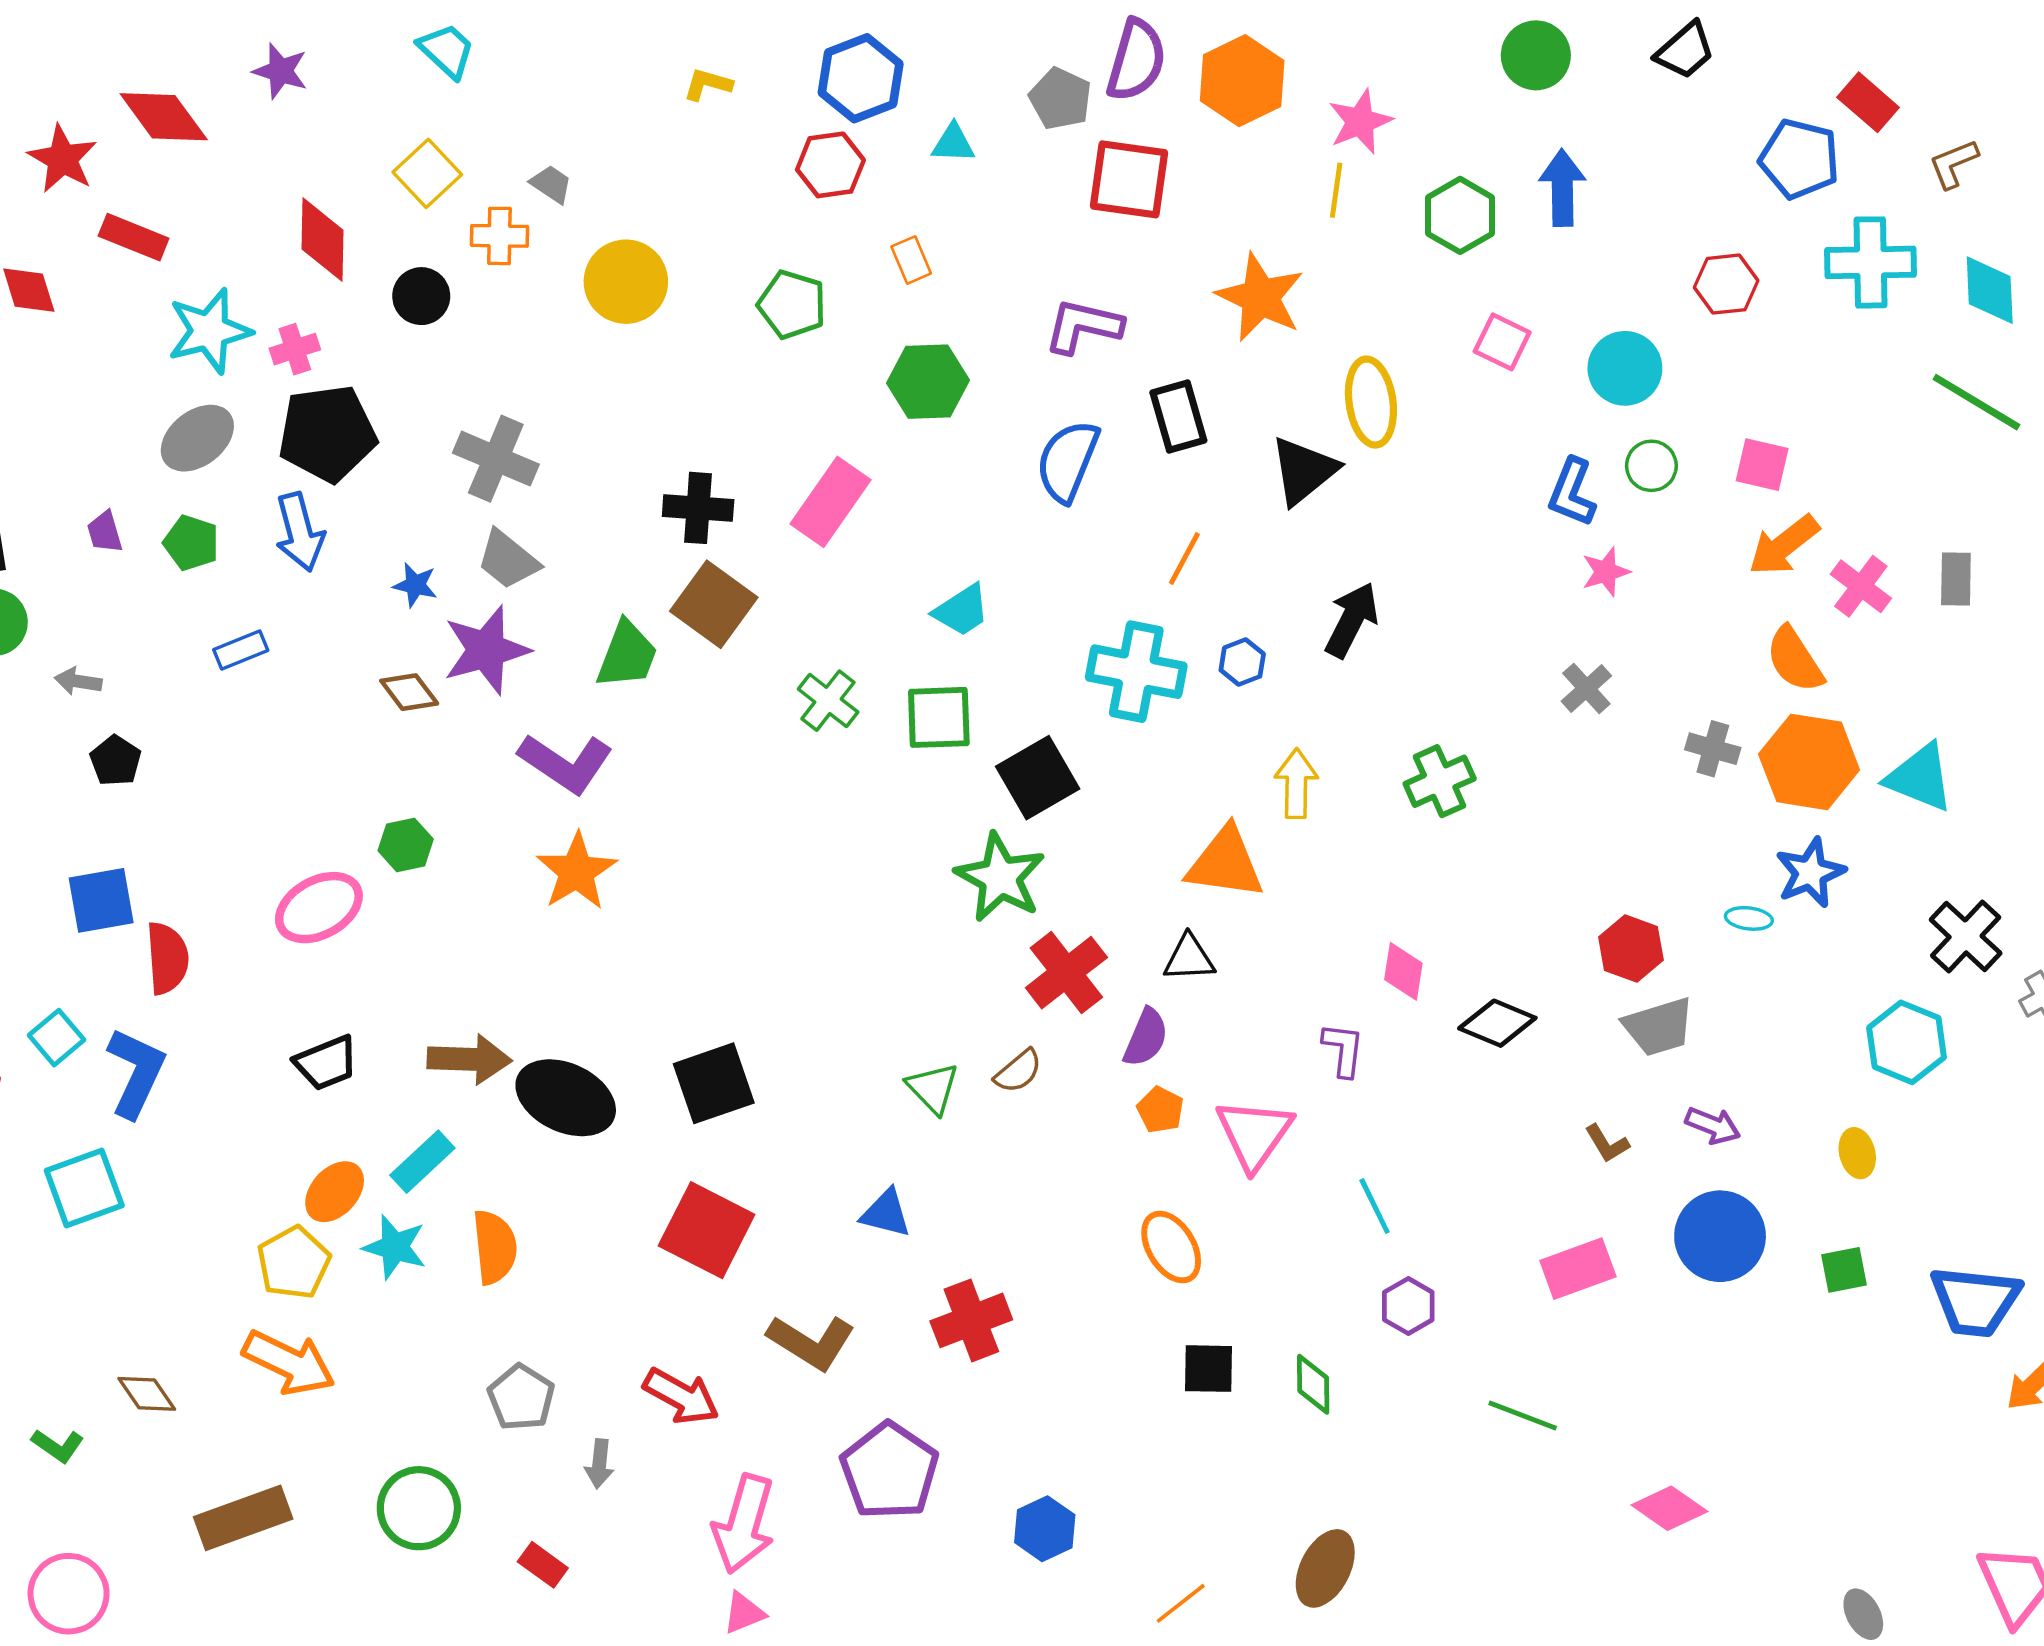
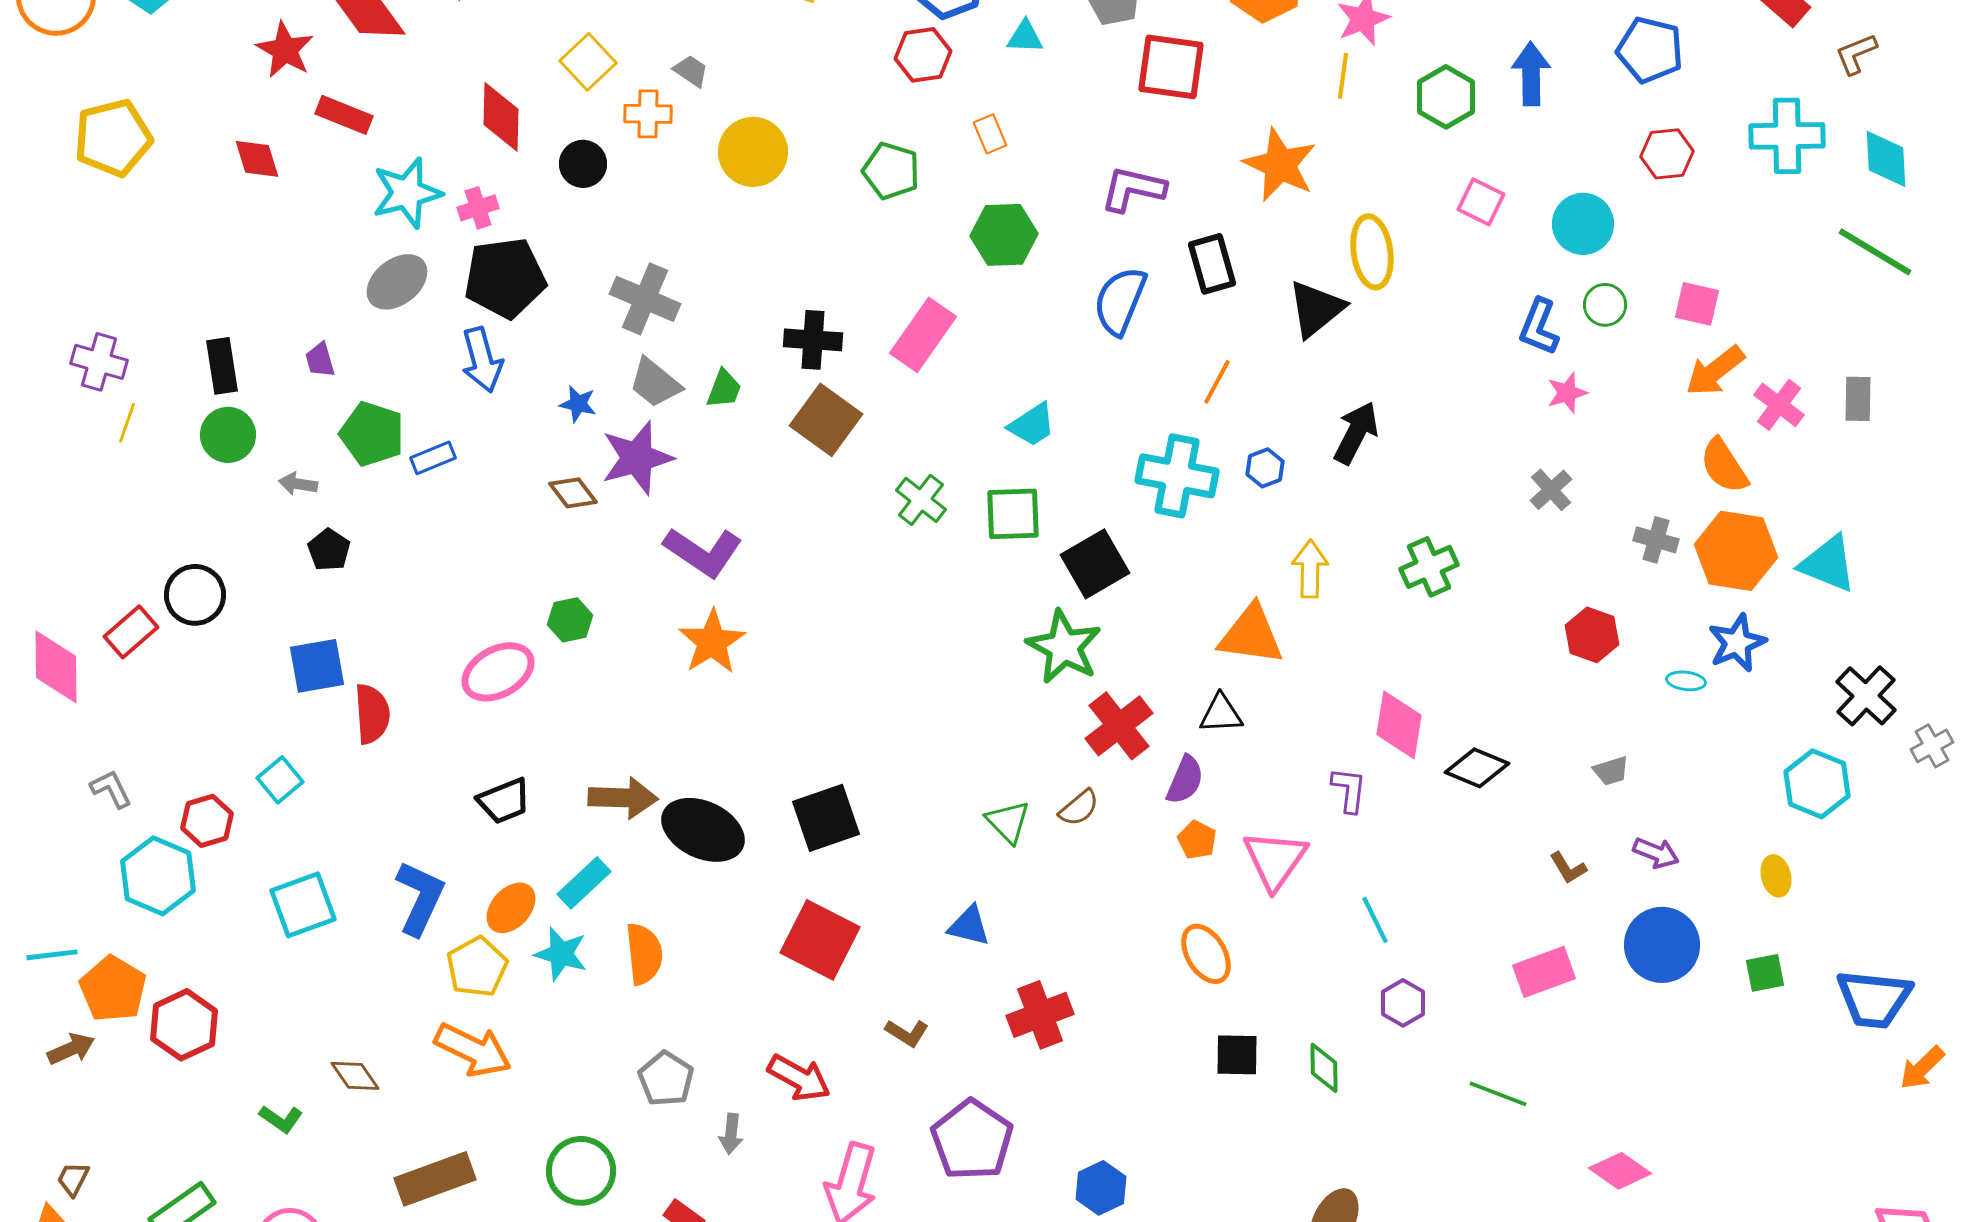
blue pentagon: (1799, 159) -> (1650, 50), moved
green pentagon: (191, 543) -> (372, 434), moved, size x1.4
green trapezoid: (627, 655) -> (724, 389), moved, size x0.7
red hexagon: (1631, 949) -> (1592, 635), moved
pink diamond: (1403, 971) -> (1399, 725), size x1.4
gray trapezoid: (1659, 1027) -> (1611, 771), size x0.6
blue L-shape: (136, 1072) -> (420, 898), moved
brown L-shape: (811, 1342) -> (907, 1033), size x0.6

